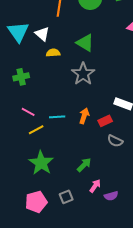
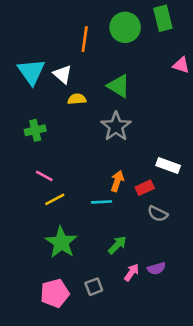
cyan line: (57, 117) -> (102, 202), moved
purple semicircle: (111, 196) -> (156, 268), moved

